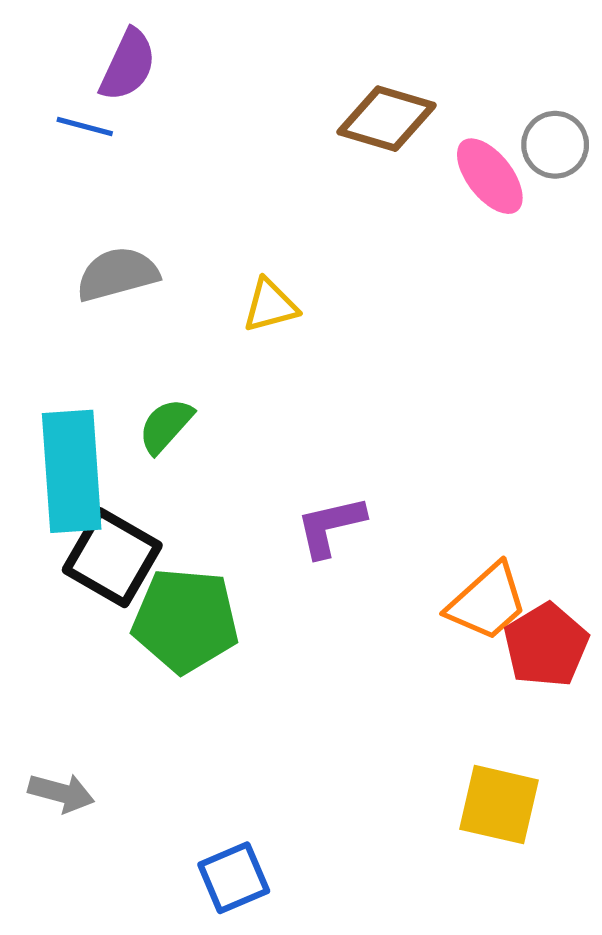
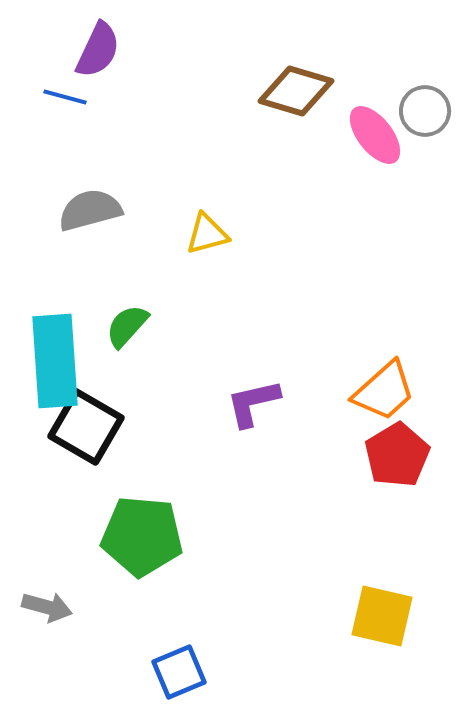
orange trapezoid: (487, 602) -> (384, 391), moved
green pentagon: (185, 620) -> (142, 536), moved
red pentagon: (546, 645) -> (397, 455), moved

